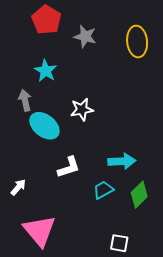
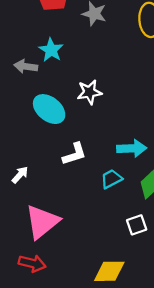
gray arrow: (25, 100) -> (26, 66), moved, turned -70
pink triangle: (39, 231) -> (42, 222), turned 30
white square: (119, 243) -> (137, 225), moved, turned -30

